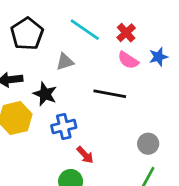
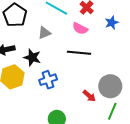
pink semicircle: (128, 60) -> (80, 28), moved
gray circle: (148, 144) -> (110, 86), size x1.5
red arrow: (85, 155) -> (89, 96), moved

